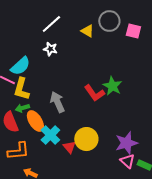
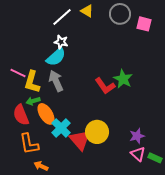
yellow triangle: (87, 31) -> (87, 11), moved
cyan semicircle: (20, 66) -> (56, 57), moved
gray arrow: (57, 102) -> (56, 81), moved
purple star: (126, 143) -> (137, 136), size x0.7
red triangle: (69, 147) -> (80, 140), size x1.6
orange L-shape: (18, 151) -> (29, 144), turned 85

